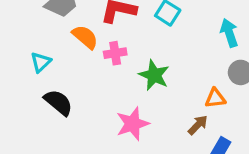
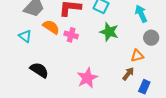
pink cross: (115, 53) -> (71, 35), turned 32
cyan triangle: (41, 62) -> (25, 36), moved, turned -32
green star: (154, 75) -> (109, 32), moved

